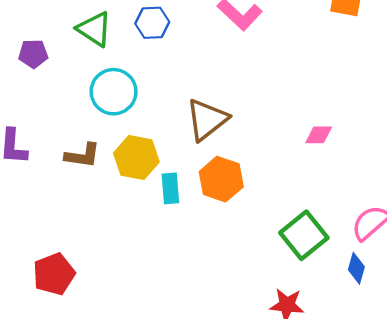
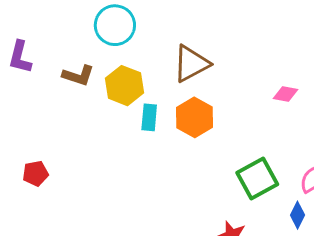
red pentagon: (54, 274) -> (35, 173), size x0.7

